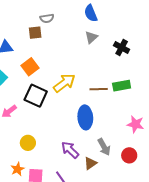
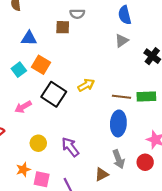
orange square: (30, 67) -> (41, 65), moved, turned -30
yellow arrow: (64, 83) -> (86, 85), size x0.7
blue ellipse: (85, 117) -> (118, 123), moved
purple arrow: (70, 150) -> (70, 147), moved
red circle: (129, 155) -> (145, 162), moved

